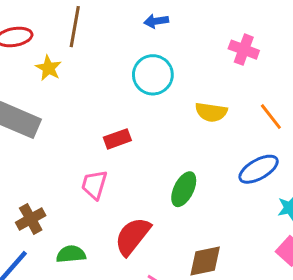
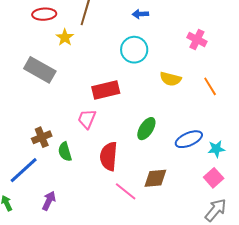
red rectangle: (117, 139) -> (106, 90), size x1.5
blue ellipse: (259, 169) -> (189, 139), moved
red semicircle: (133, 236) -> (109, 156), turned -40
green semicircle: (71, 254) -> (65, 152), moved, turned -108

